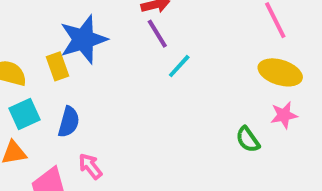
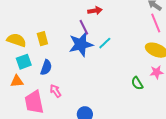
purple line: (157, 34) -> (84, 27), moved
blue star: (83, 39) -> (81, 44), moved

